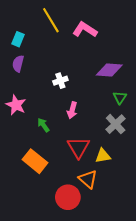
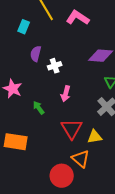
cyan rectangle: (18, 39) -> (24, 27), moved
purple semicircle: (18, 64) -> (36, 54), moved
orange rectangle: (35, 161) -> (16, 142), moved, turned -30

